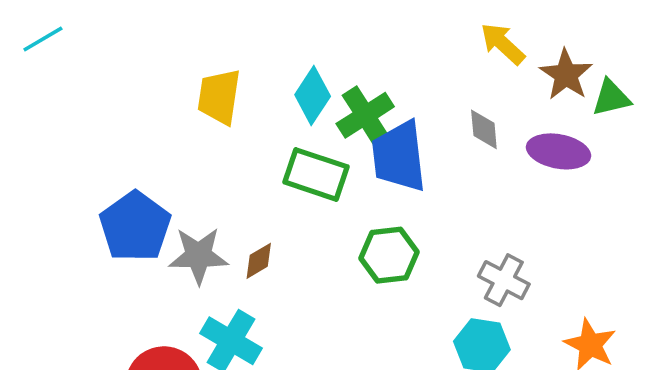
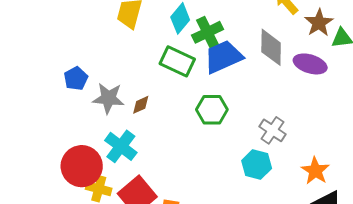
gray diamond: (484, 129) -> (271, 47), size x1.6
blue trapezoid: (399, 156) -> (223, 57), turned 66
blue pentagon: (135, 226) -> (76, 78), size x0.6

